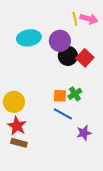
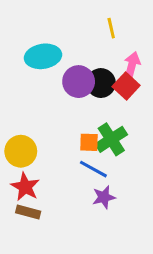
pink arrow: (89, 19) -> (132, 65), moved, turned -90
purple circle: (60, 41) -> (79, 82), moved
green cross: (75, 94) -> (111, 139), size x1.5
purple star: (84, 133) -> (104, 197), moved

